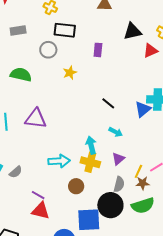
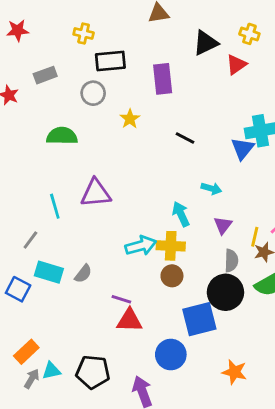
purple rectangle: (98, 50) -> (163, 79), size x1.5
black line: (108, 103) -> (185, 138), moved
yellow cross: (90, 162) -> (171, 246), moved

